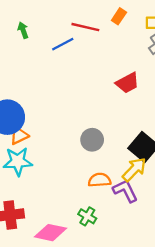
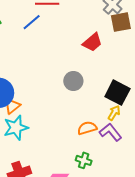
gray circle: (92, 140) -> (73, 81), moved
yellow arrow: (134, 169) -> (114, 113), size x0.7

